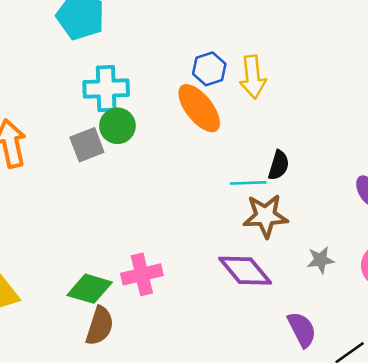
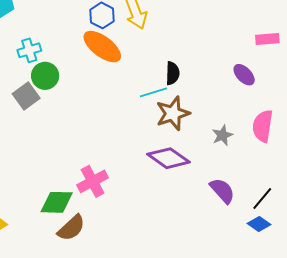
cyan cross: (106, 88) -> (29, 50), size x0.7
brown semicircle: (100, 326) -> (71, 228), turned 44

